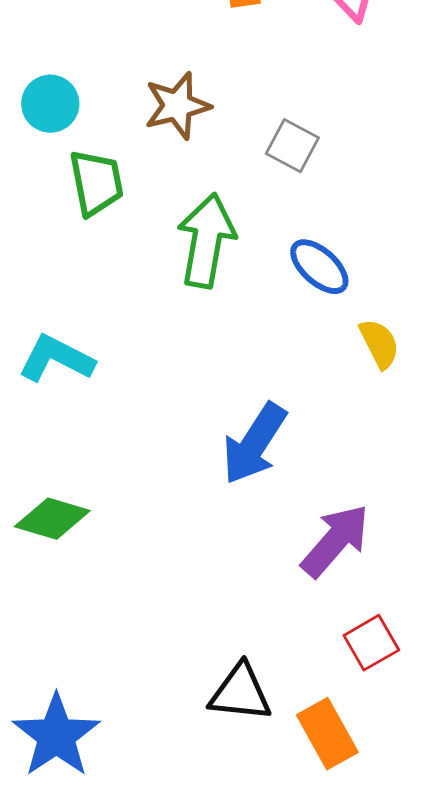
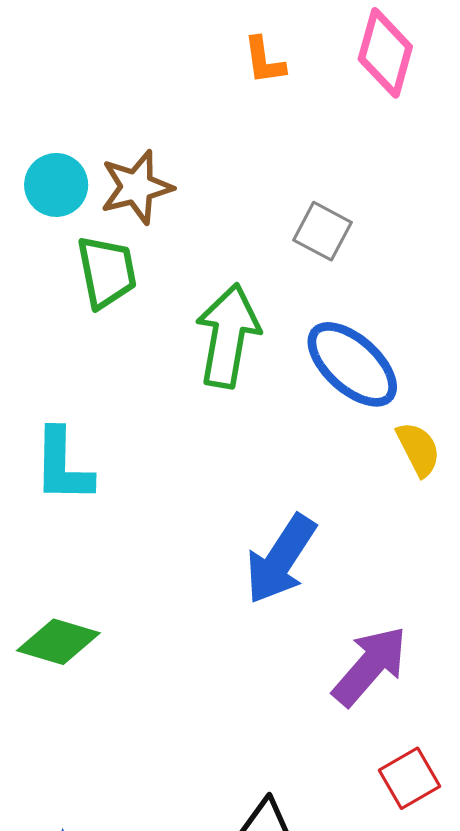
brown star: (177, 106) -> (136, 187), moved
blue ellipse: (319, 267) -> (352, 364), size x1.4
cyan L-shape: (56, 359) -> (63, 466), turned -116

